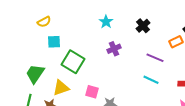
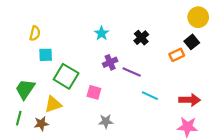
yellow semicircle: (44, 22) -> (35, 33), turned -48
purple line: (155, 58) -> (132, 72), moved
pink square: (92, 92) -> (94, 92), moved

